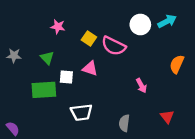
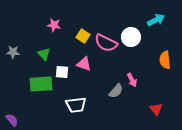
white circle: (140, 25) -> (131, 37), moved
orange semicircle: (177, 64) -> (165, 60), turned -30
gray semicircle: (124, 123) -> (116, 91), moved, turned -147

